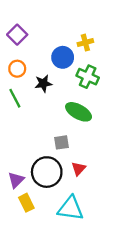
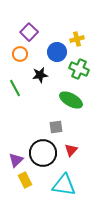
purple square: (17, 35) -> (29, 32), moved
orange circle: (17, 69) -> (20, 54), moved

